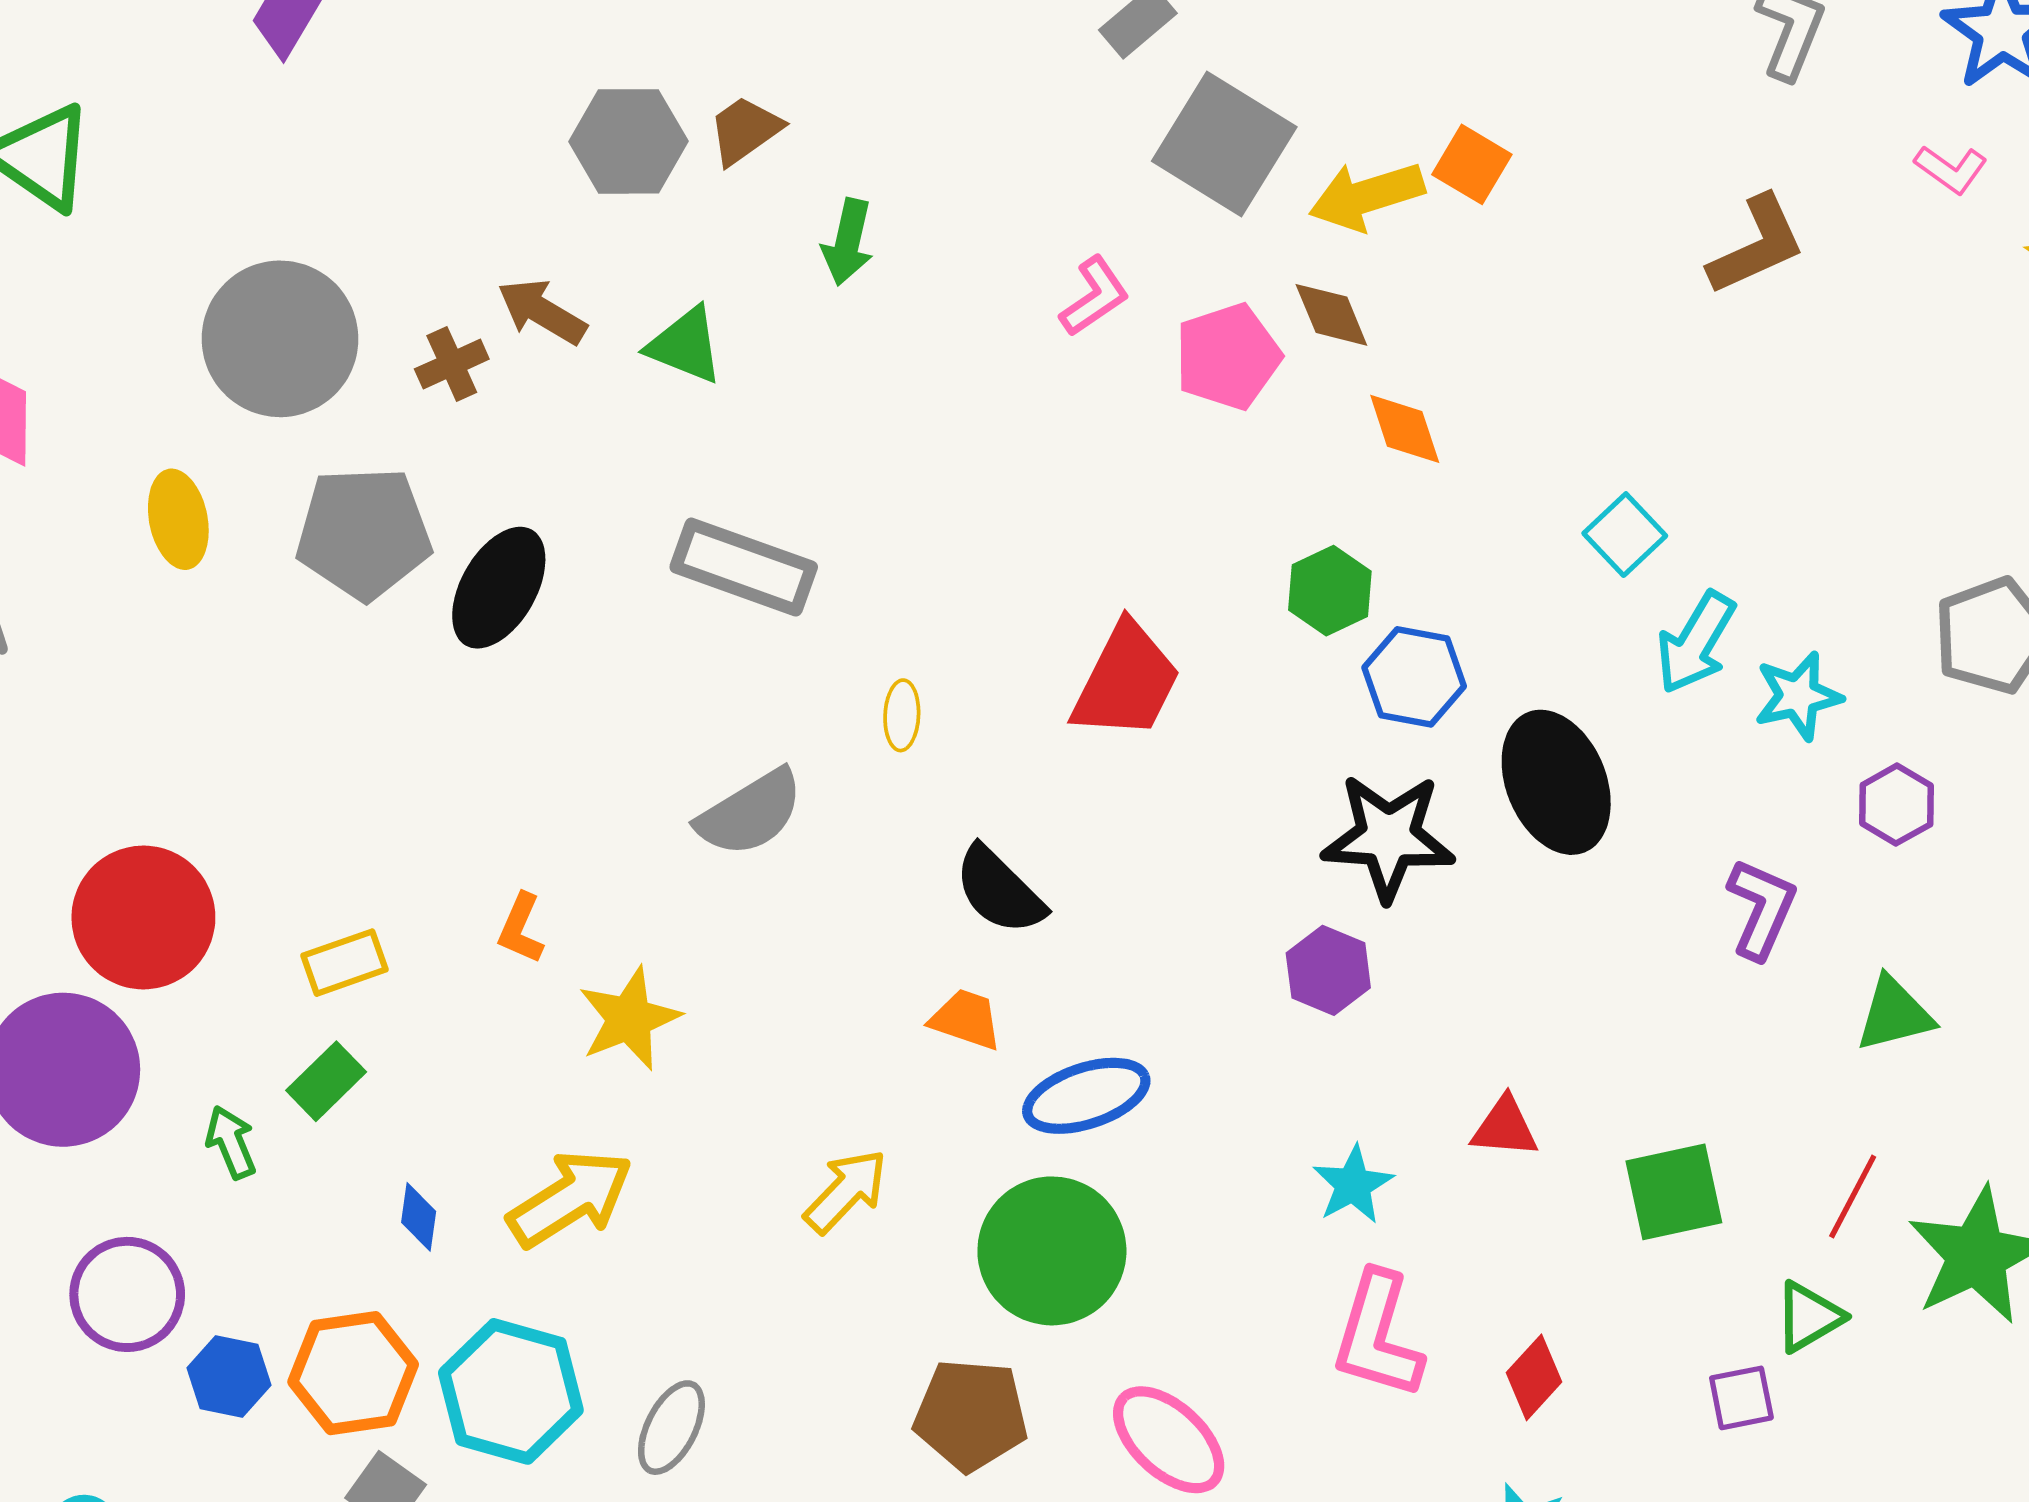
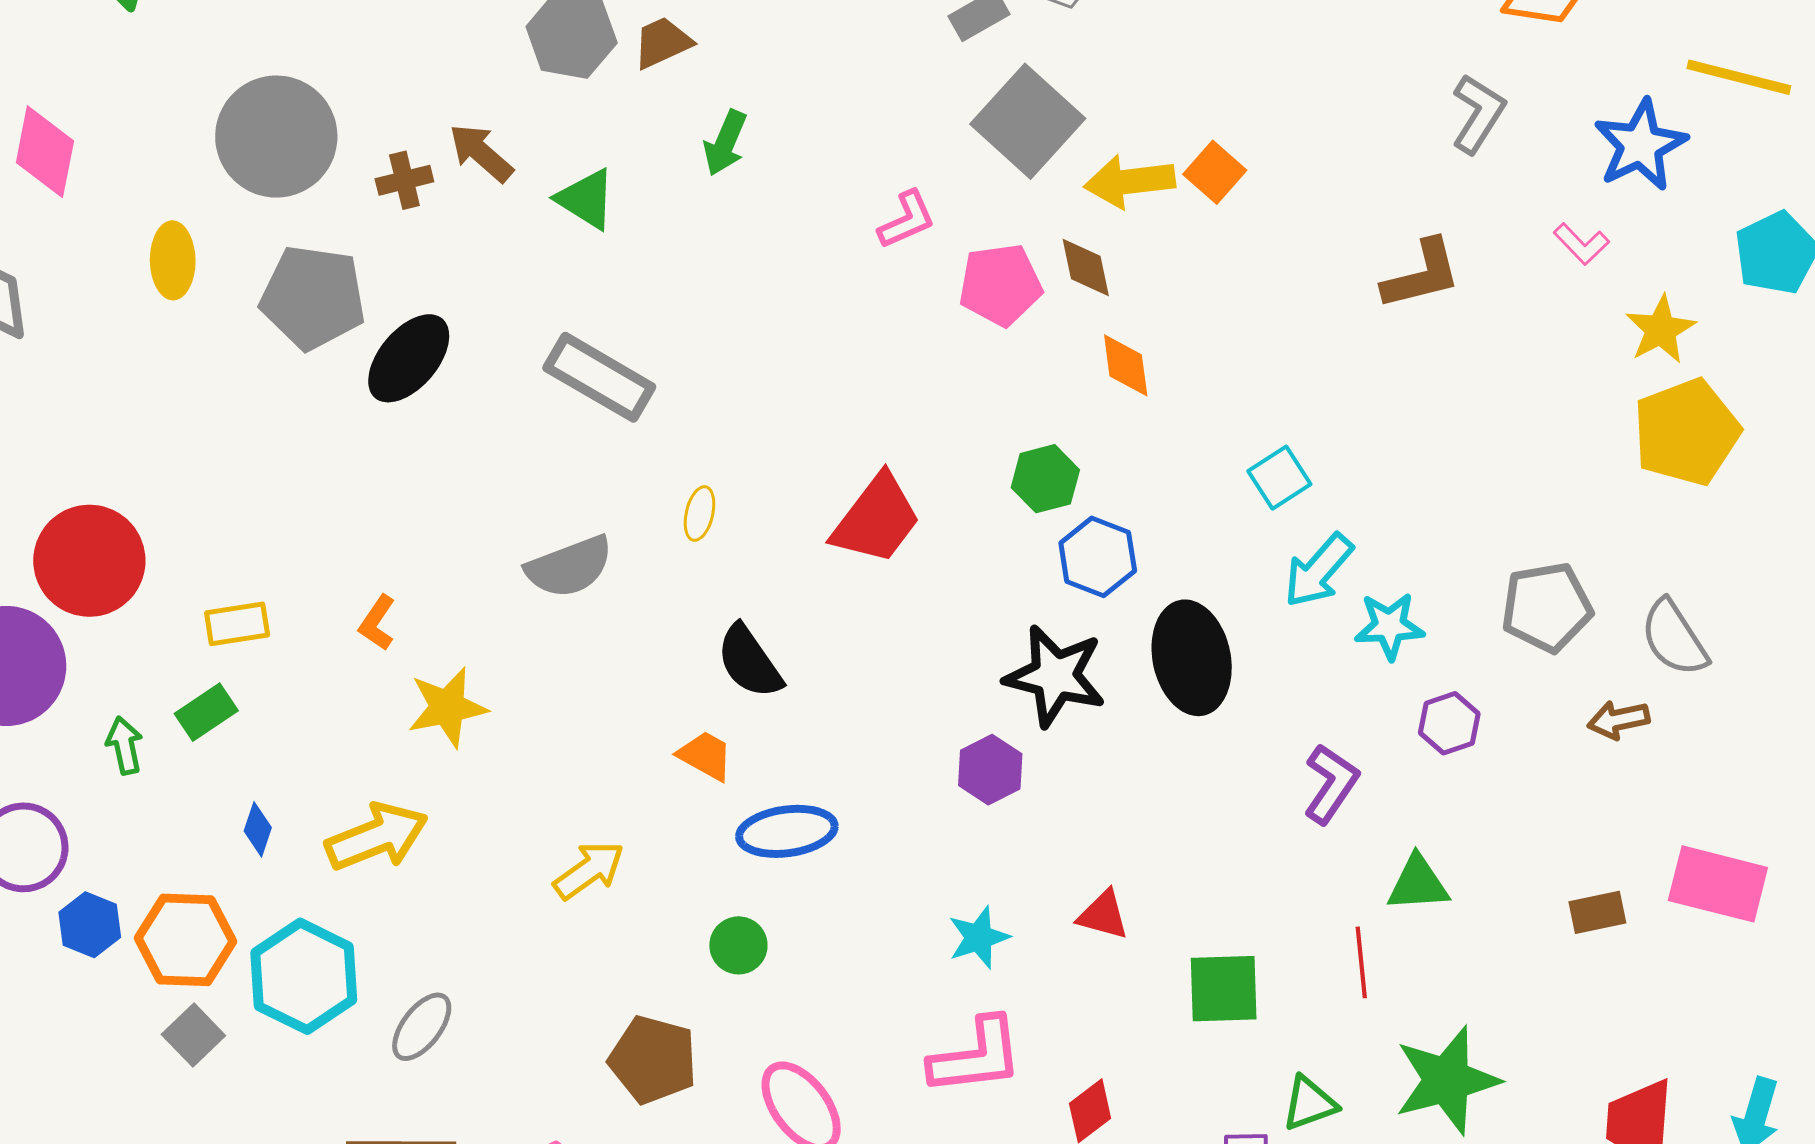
red line: (1853, 1196) -> (1361, 962), moved, turned -44
green circle: (1052, 1251) -> (738, 945), size x0.5
pink L-shape: (1378, 1335) -> (976, 1056), turned -124

